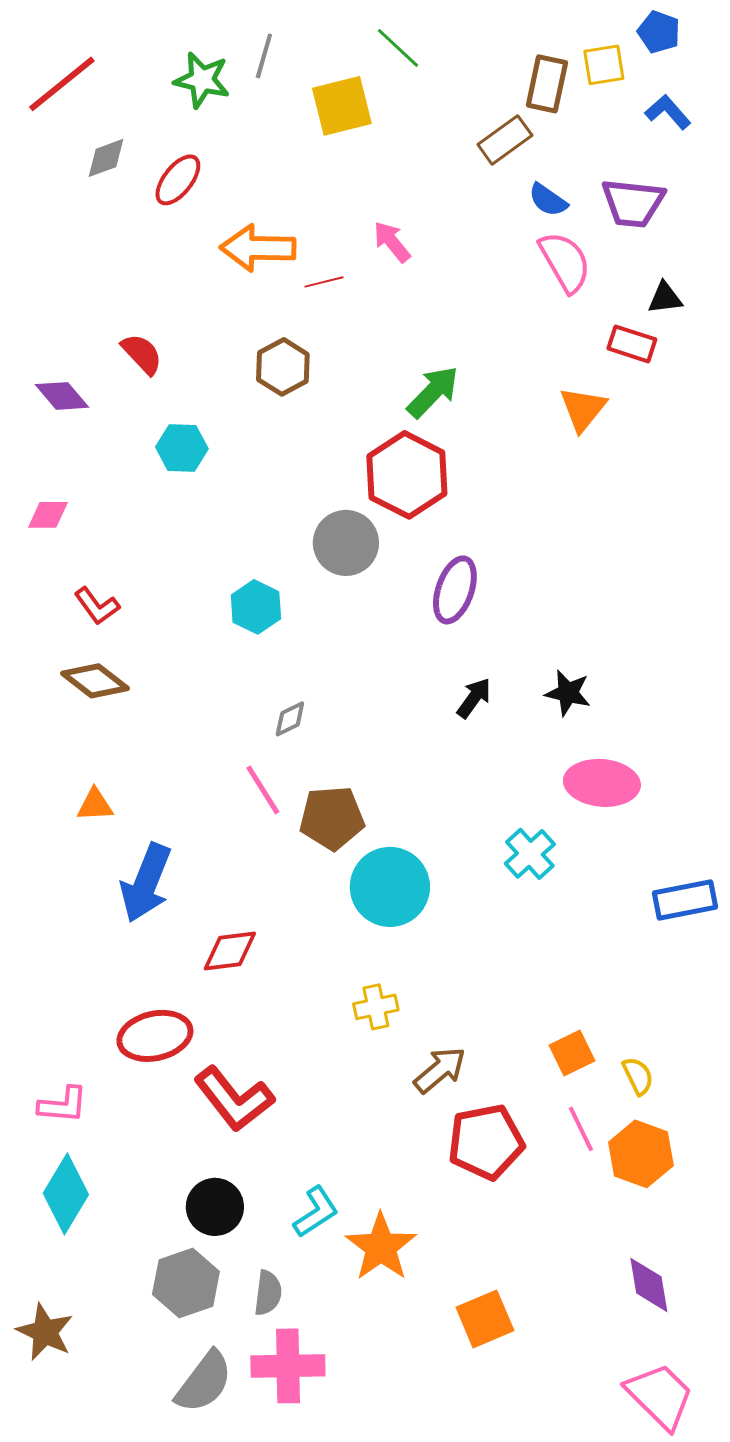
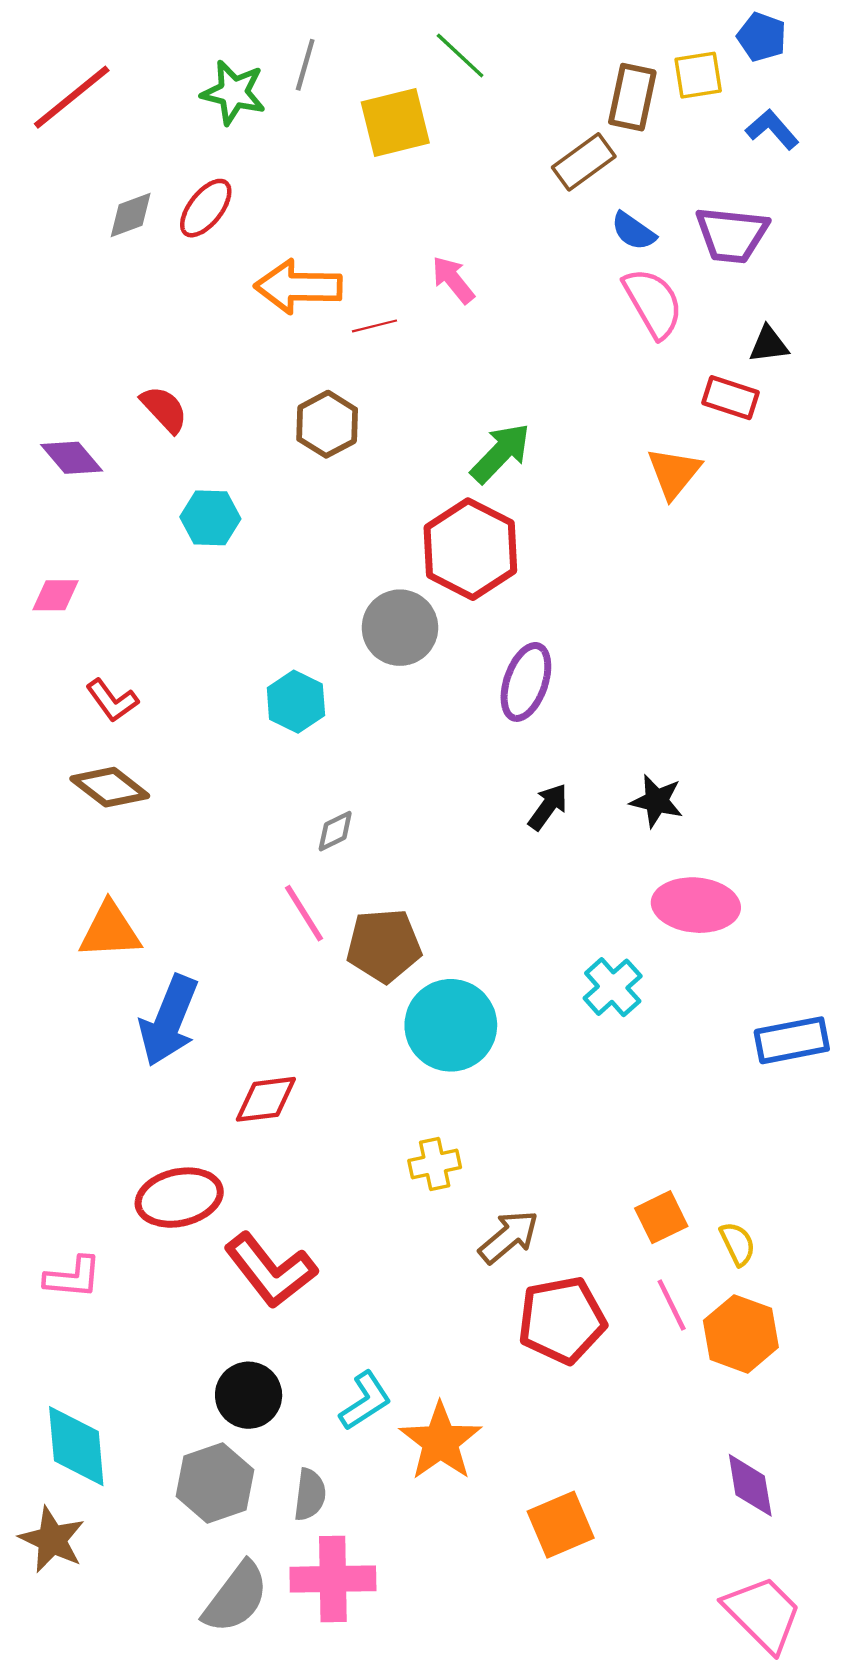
gray diamond: (106, 158) -> (131, 215), moved
orange triangle: (95, 805) -> (110, 931), size x1.5
cyan diamond: (66, 1194) -> (76, 1446), moved, turned -36

